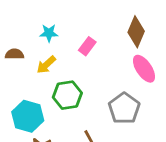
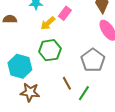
yellow arrow: (46, 65) -> (48, 23), moved

